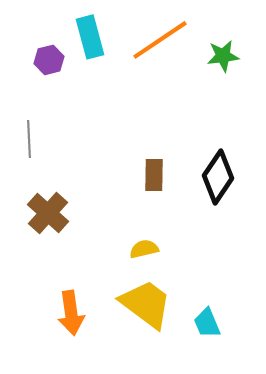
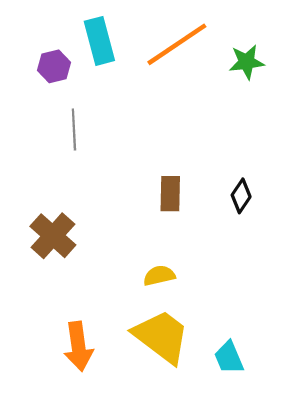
gray line: (29, 139) -> (74, 129), moved
black diamond: (218, 177) -> (241, 196), size x0.6

